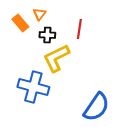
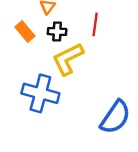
orange rectangle: (20, 23) -> (25, 32), moved

